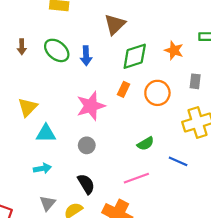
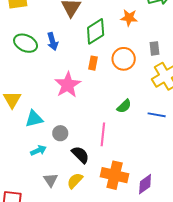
gray rectangle: (195, 81) -> (154, 48), moved
gray circle: (87, 145) -> (60, 133), moved
pink line: (136, 178) -> (103, 134), moved, turned -50

